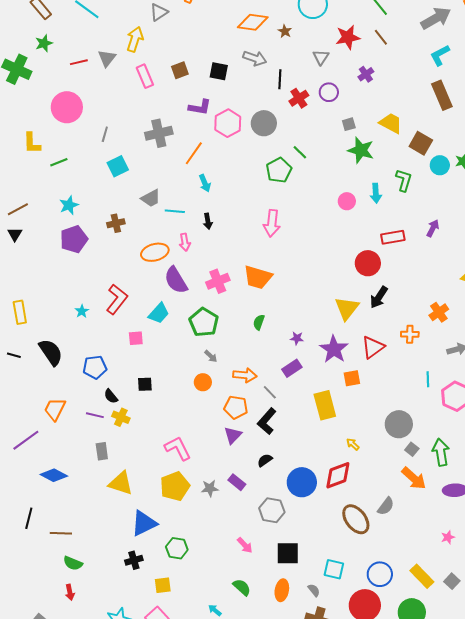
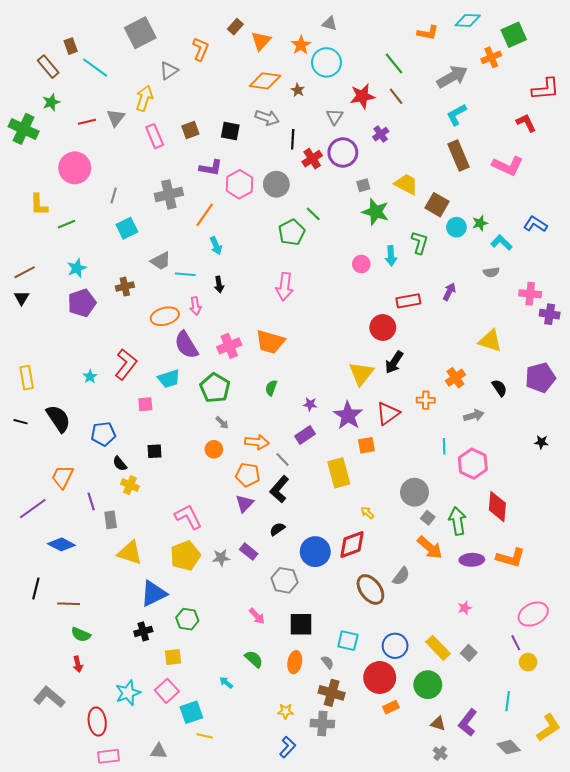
purple circle: (329, 92) -> (343, 152), size x1.5
cyan trapezoid: (159, 313) -> (169, 379), turned 30
purple line: (95, 415) -> (91, 501), moved, turned 60

